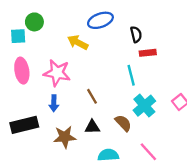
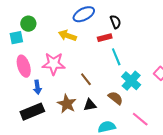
red rectangle: (148, 53) -> (105, 38), moved
blue arrow: (54, 103) -> (37, 87), moved
brown star: (65, 137) -> (67, 104), moved, turned -30

